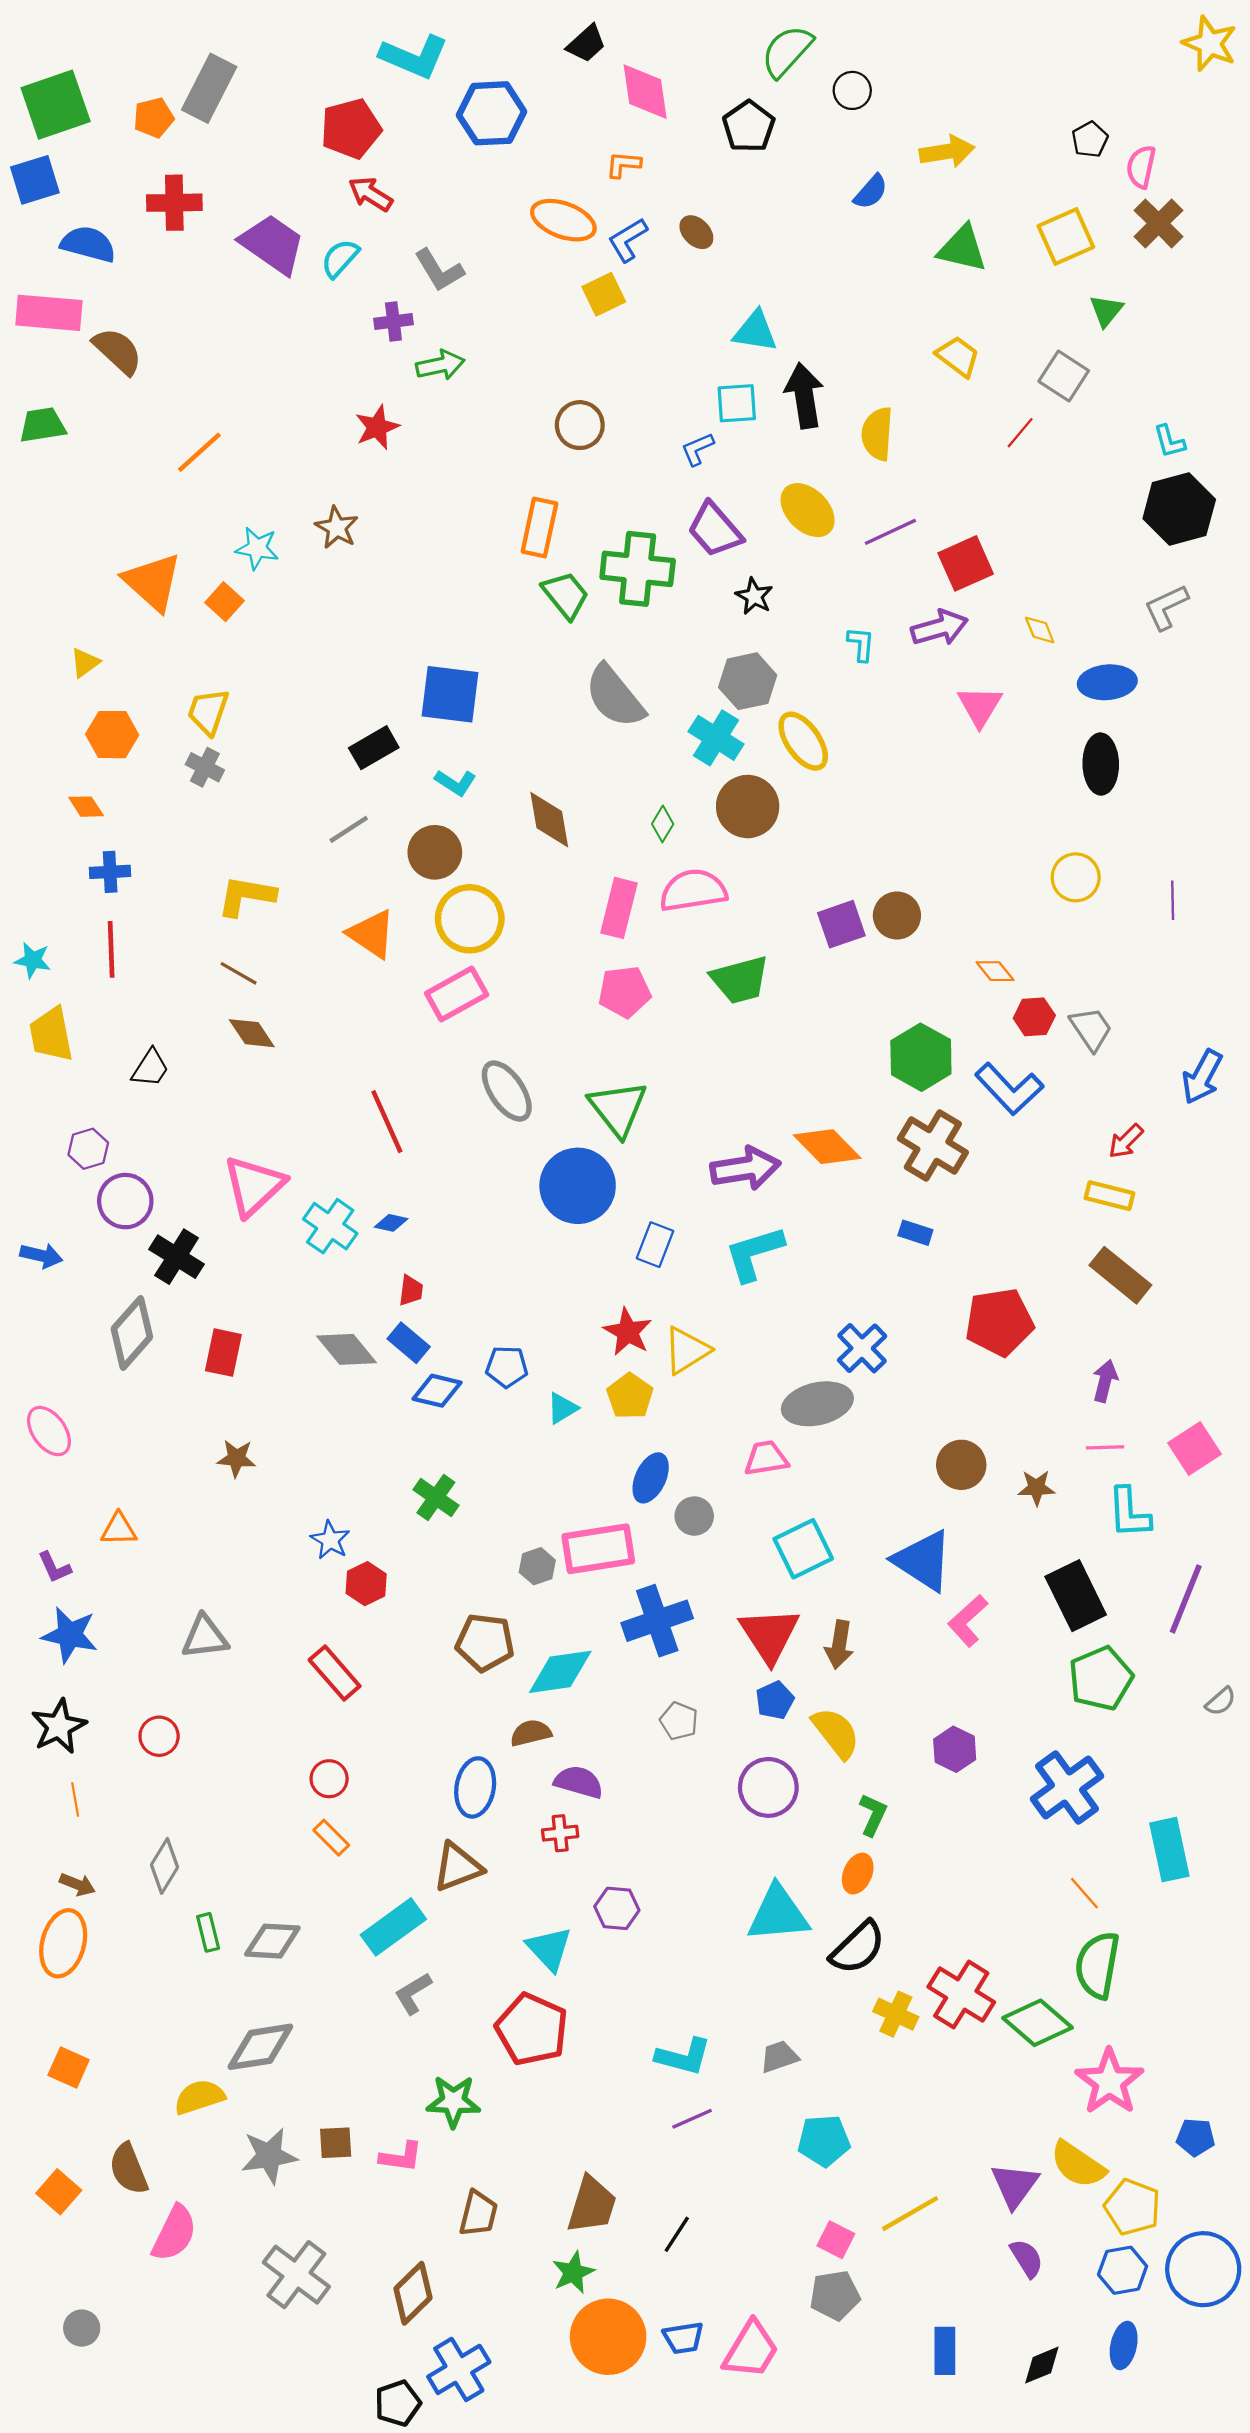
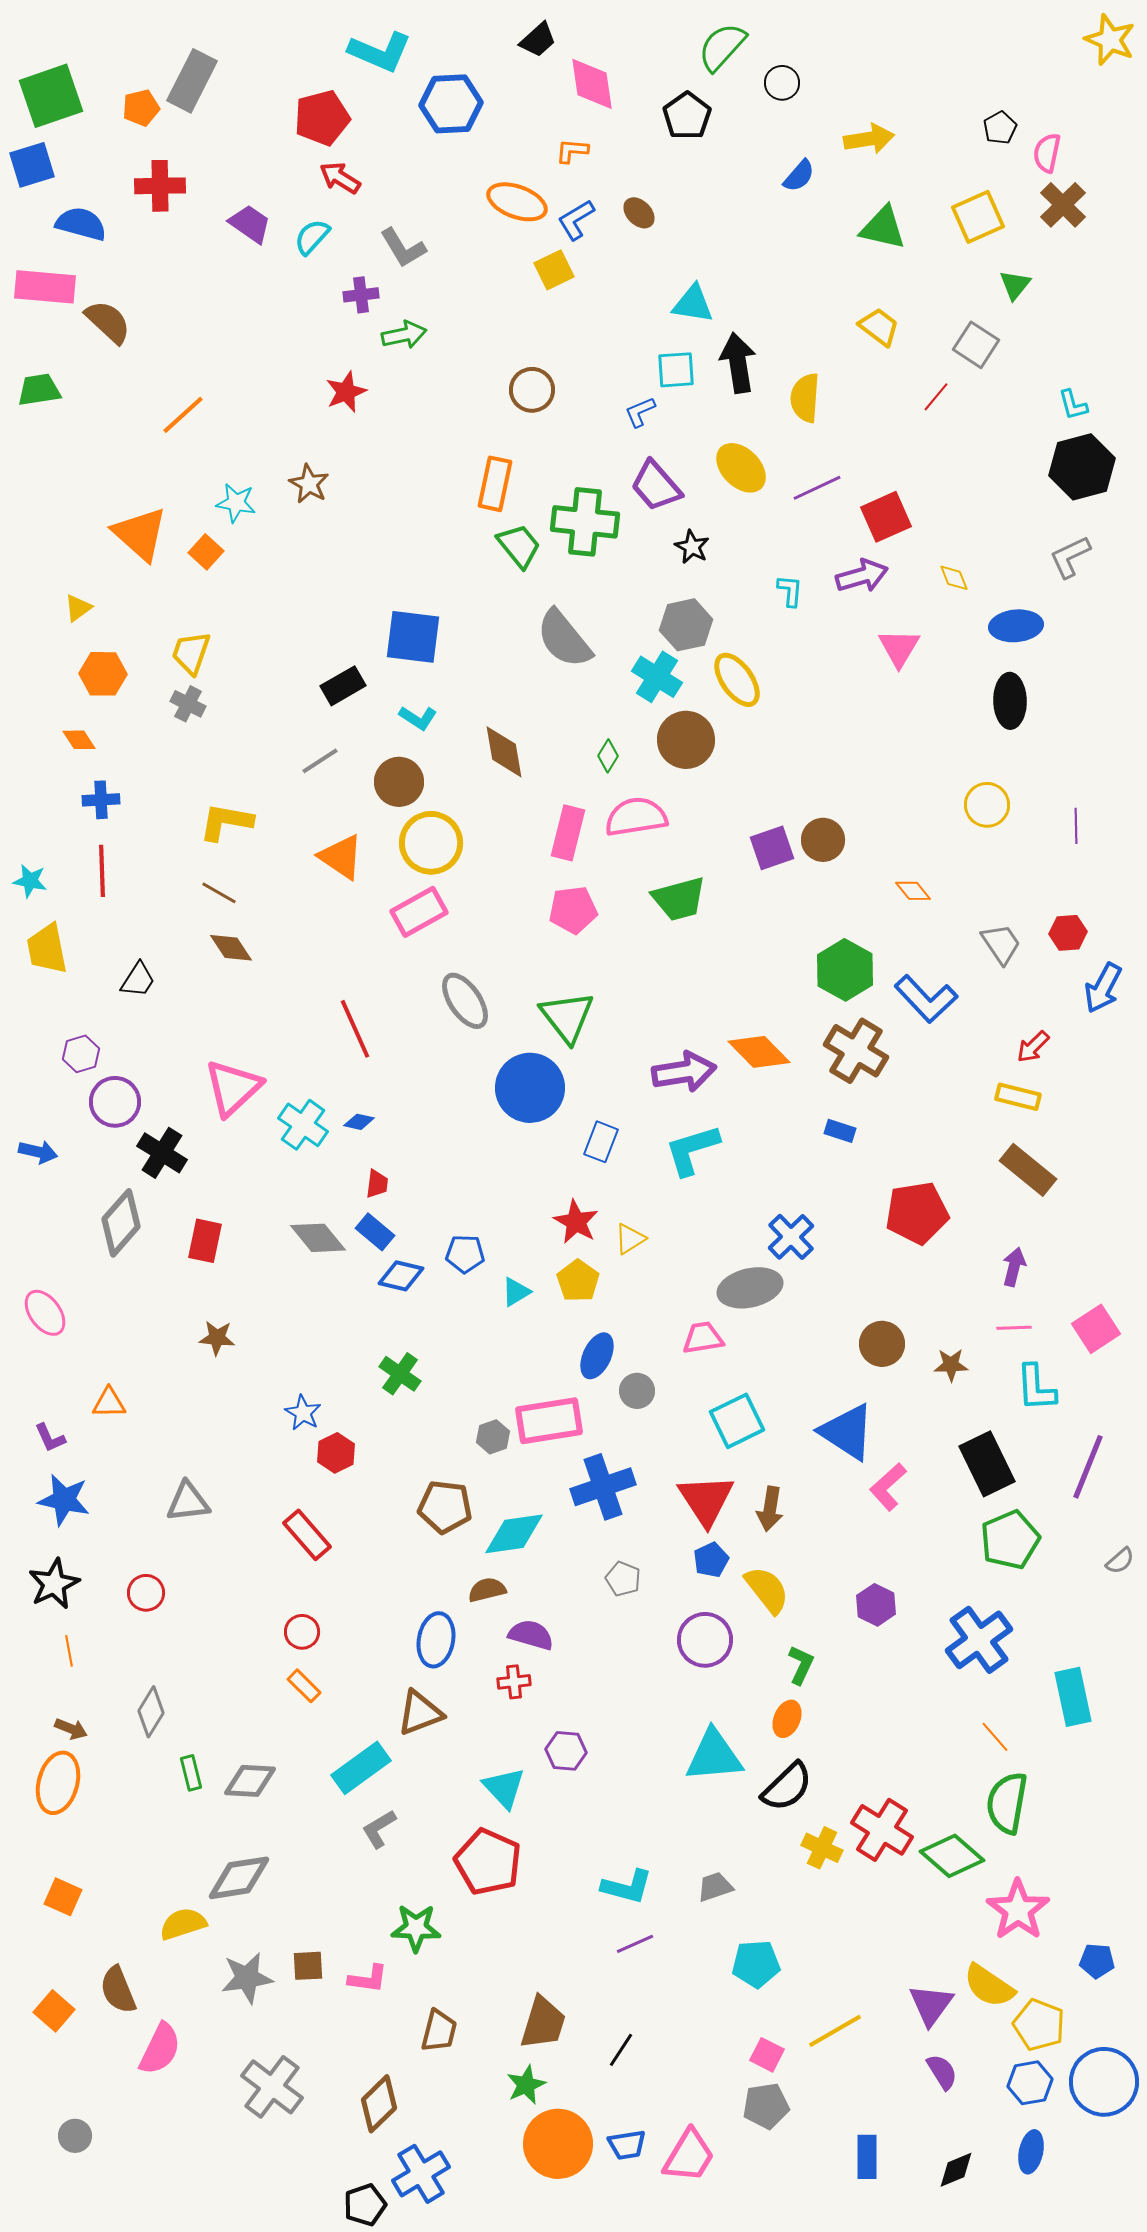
purple trapezoid: (272, 244) -> (250, 224), size x0.7
red hexagon: (1034, 1017) -> (1068, 933), moved
yellow triangle: (687, 1350) -> (630, 1239), size x0.7

